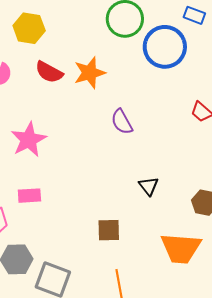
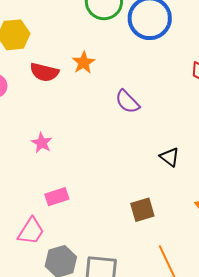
orange star: (90, 73) -> (84, 63), size x0.7
pink star: (29, 140) -> (42, 143), size x0.6

